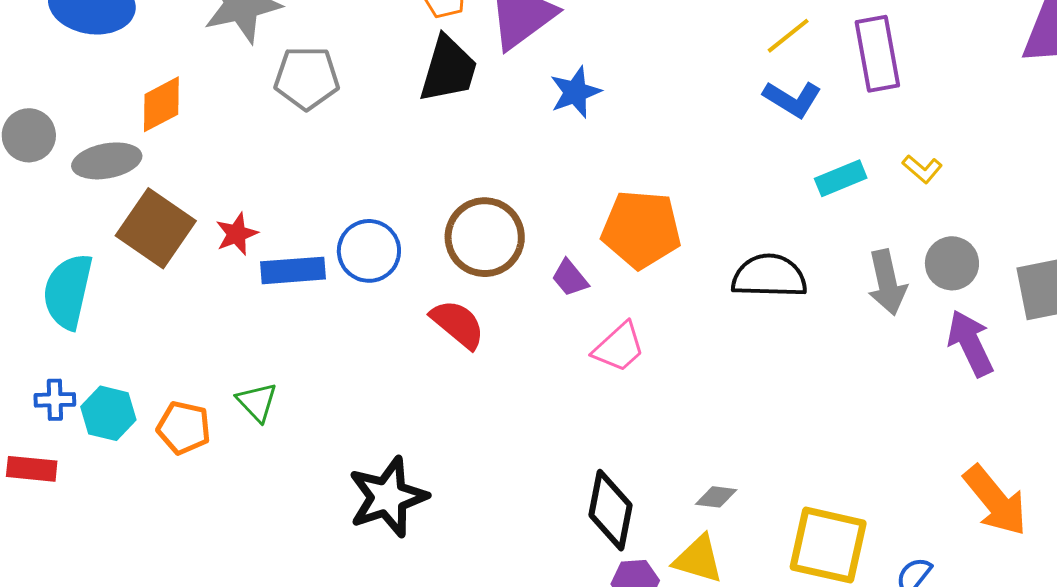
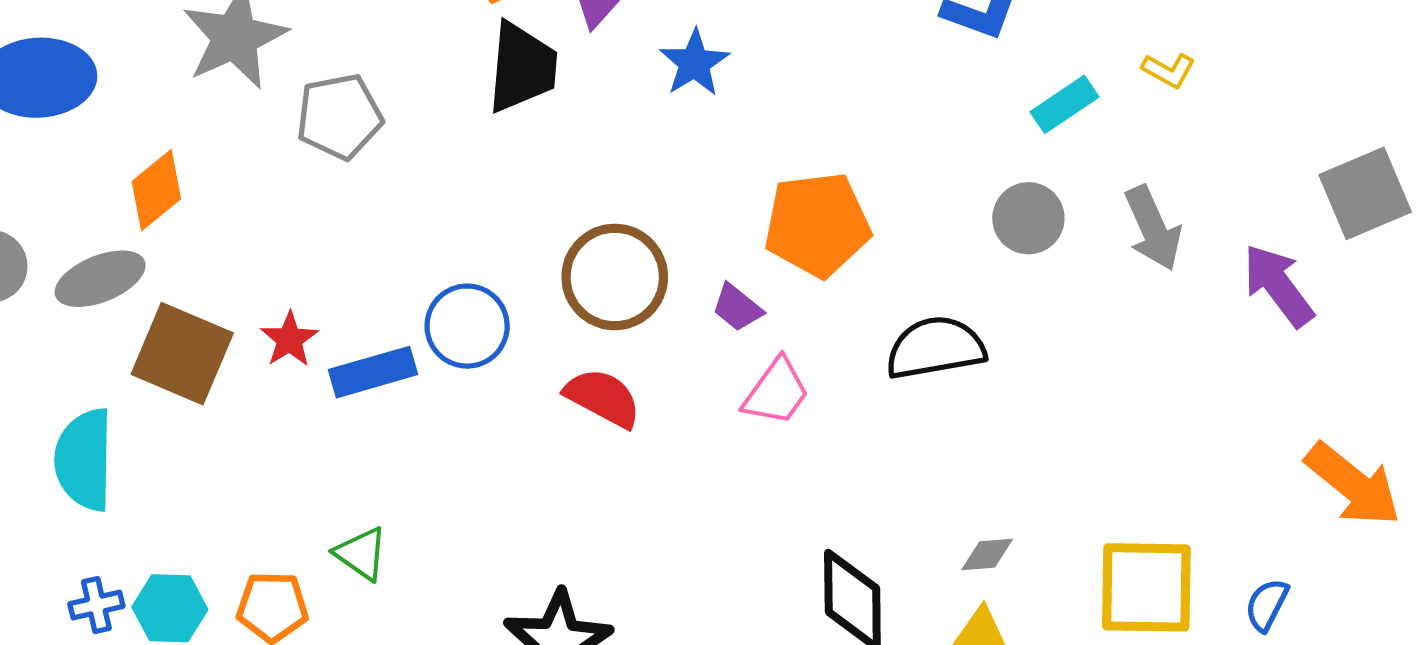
gray circle: (952, 263) -> (1028, 218), moved
black semicircle: (769, 276) -> (935, 348), moved
pink trapezoid: (619, 347) -> (776, 392), moved

